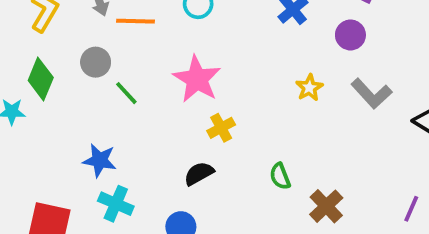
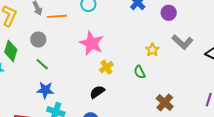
yellow star: (309, 88) -> (152, 50), moved
green line: (126, 93) -> (42, 64), moved
green semicircle: (280, 176) -> (140, 72), moved

